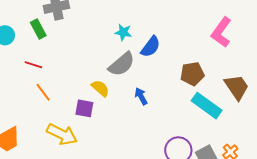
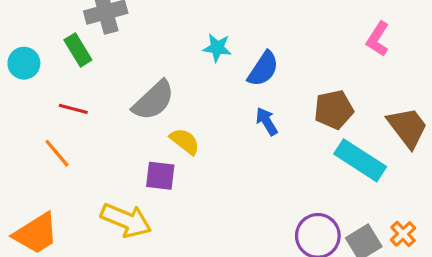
pink L-shape: (221, 32) -> (378, 39), size x0.7
gray semicircle: (122, 64) -> (153, 100), moved
orange line: (43, 92) -> (57, 153), moved
blue arrow: (141, 96) -> (267, 121), moved

